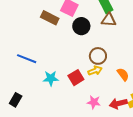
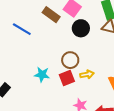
brown circle: (98, 56) -> (70, 60), moved
blue line: (27, 59) -> (22, 29), moved

